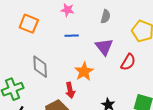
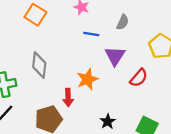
blue line: (72, 36) -> (91, 34), moved

